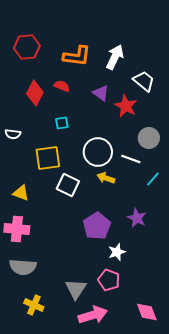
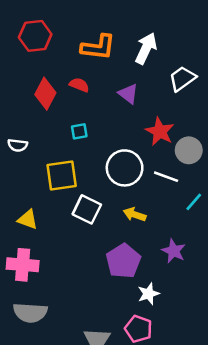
white trapezoid: (144, 81) -> (182, 79), turned -75
red star: (126, 106) -> (160, 131), moved
yellow arrow: (106, 178) -> (135, 214), moved

